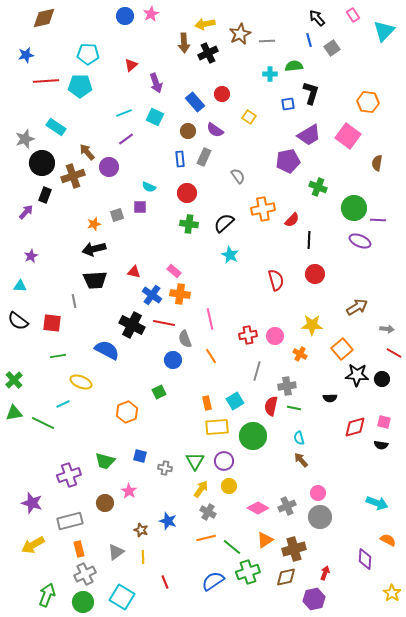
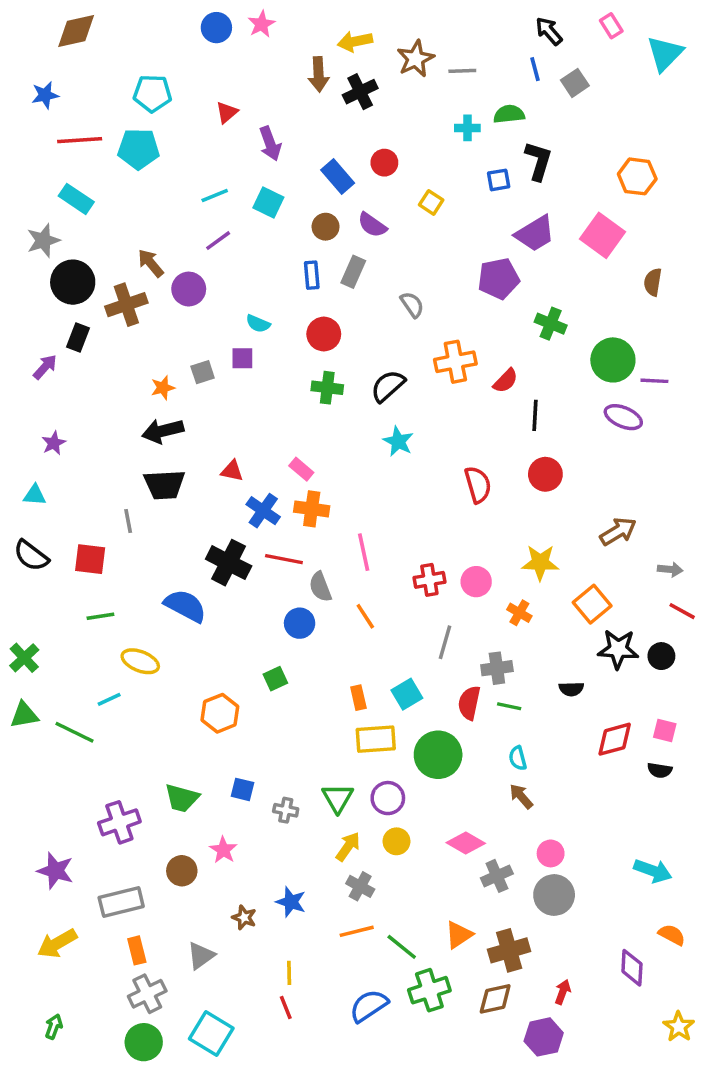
cyan rectangle: (56, 127) -> (76, 199), moved
pink diamond: (258, 508) -> (466, 843), moved
yellow line: (143, 557) -> (289, 973), moved
green arrow: (47, 595) -> (54, 1027), moved, size x0.6

